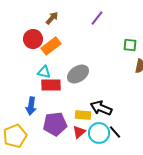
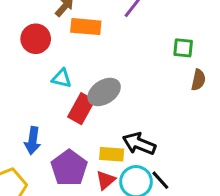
orange rectangle: (51, 46) -> (86, 27), moved, turned 42
cyan triangle: (44, 72) -> (62, 78), moved
red rectangle: (51, 85) -> (81, 109), moved, turned -60
purple pentagon: (55, 124) -> (69, 168), turned -30

